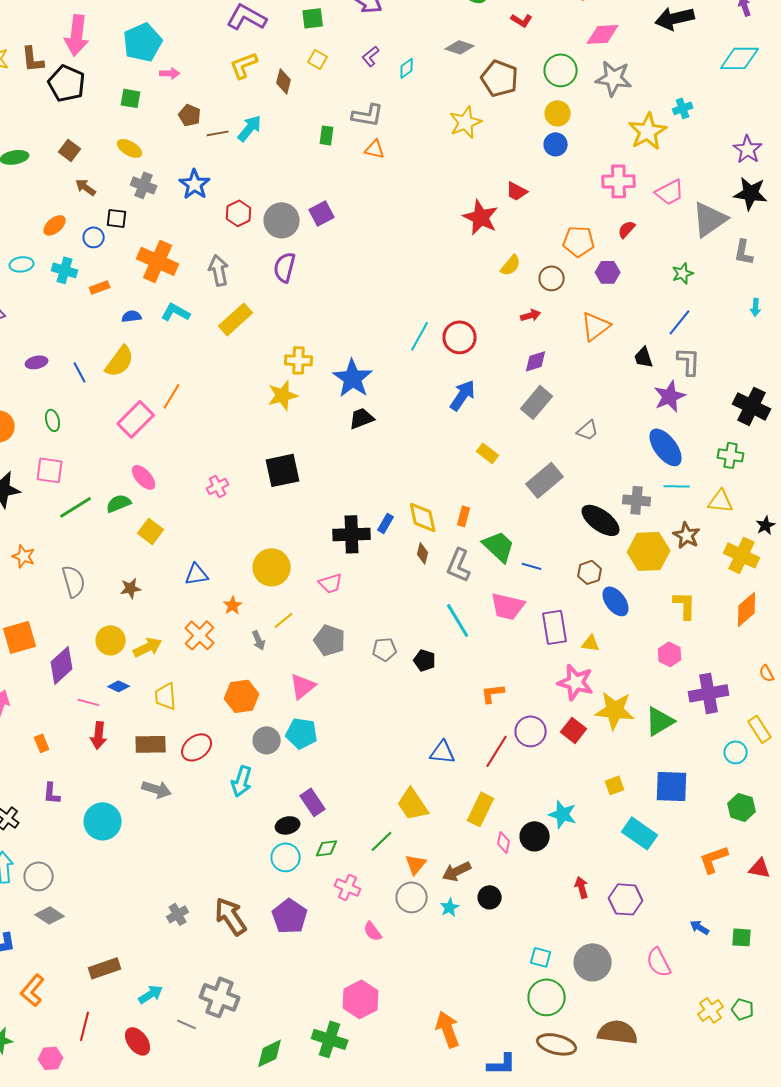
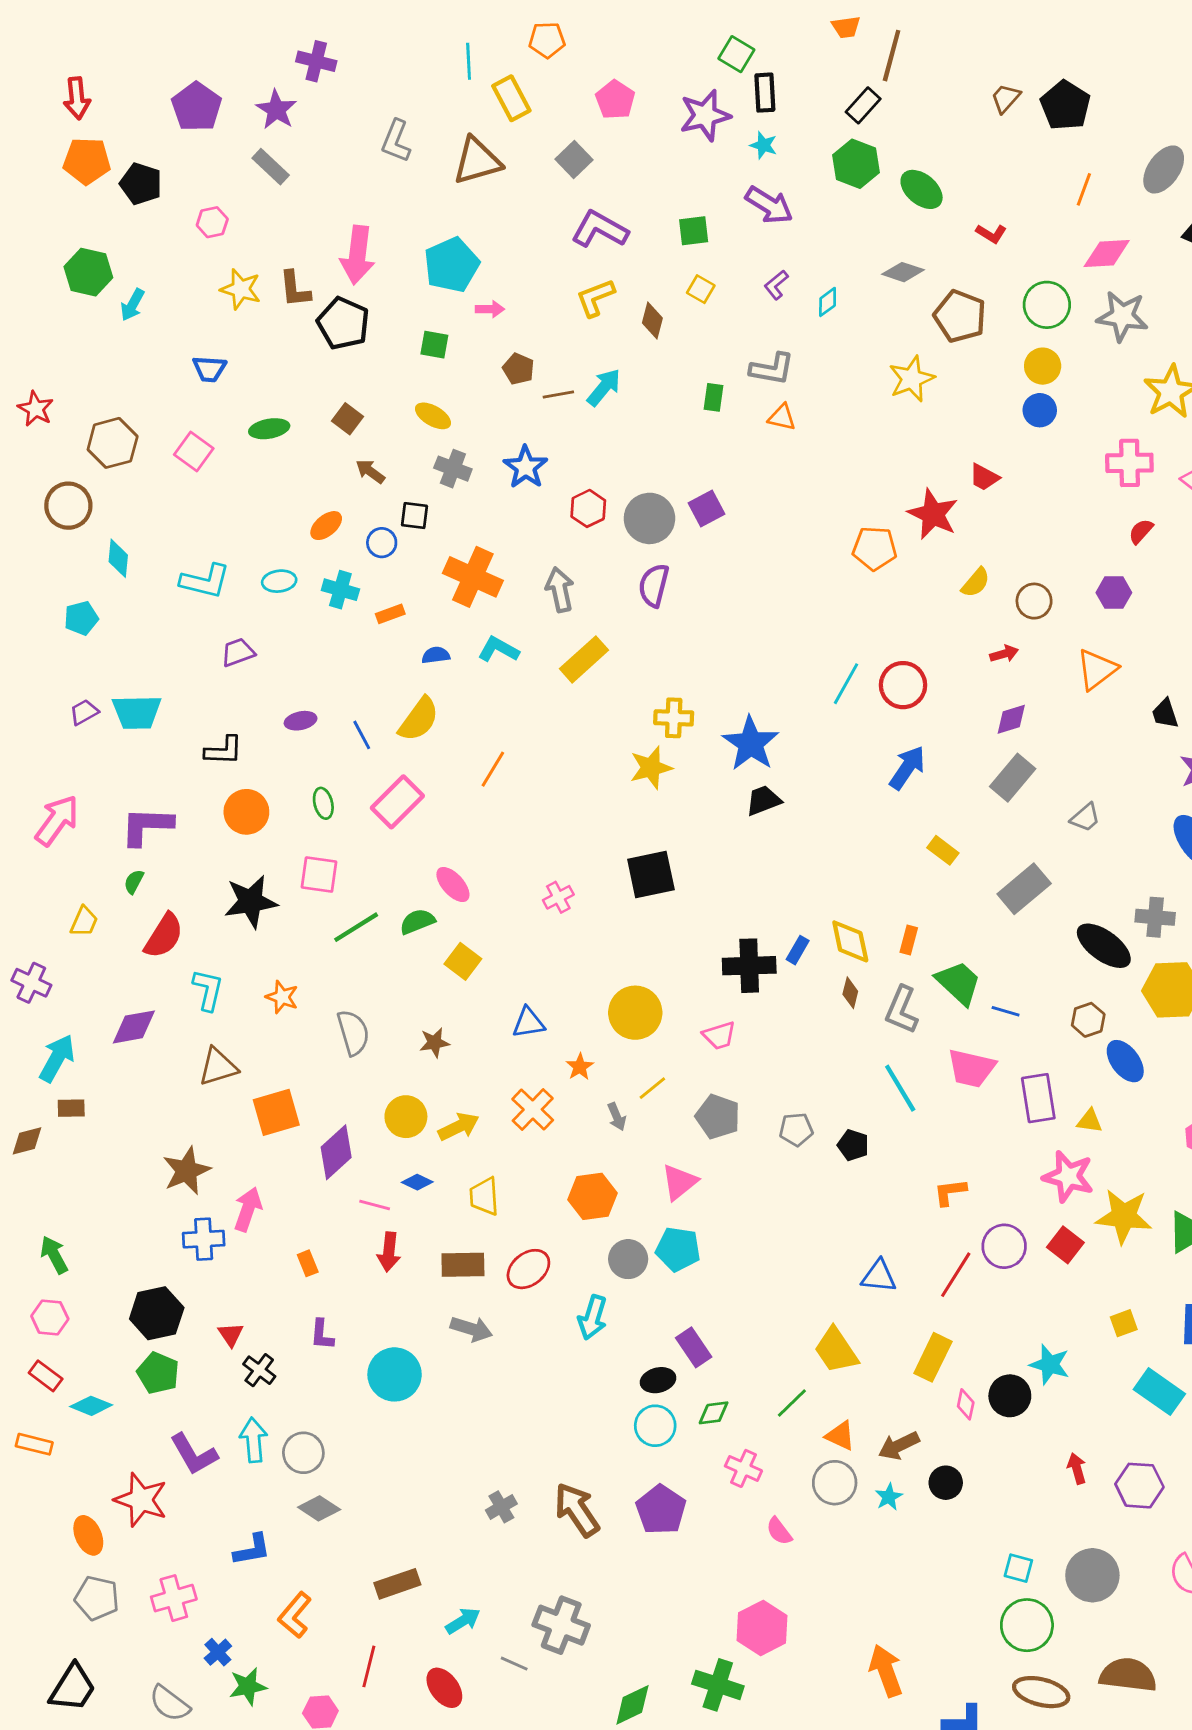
orange pentagon: (579, 241) -> (875, 548), moved
pink rectangle: (136, 419) -> (397, 802), moved
orange triangle: (416, 864) -> (840, 1436), turned -45

